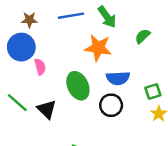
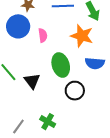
pink semicircle: (40, 67) -> (43, 35), moved
black circle: (111, 105) -> (75, 91), moved

